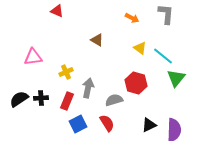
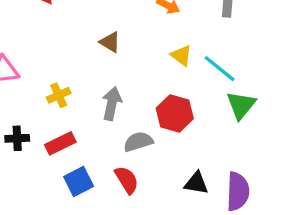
gray arrow: (88, 88) -> (112, 104), moved
red rectangle: (67, 101) -> (60, 143), turned 42
black triangle: (149, 125) -> (196, 183), turned 35

